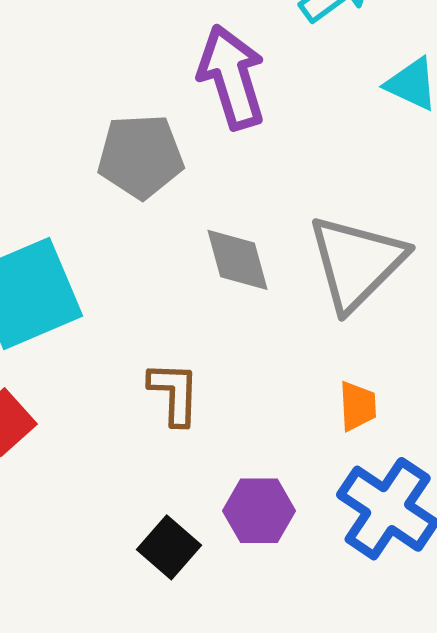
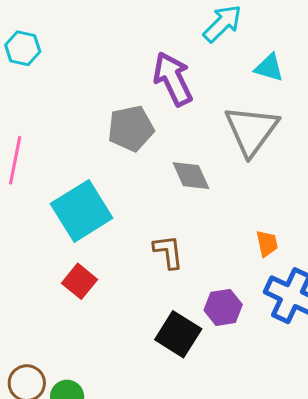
gray triangle: (356, 263) -> (251, 130), moved
black square: (169, 547) -> (178, 334), size x1.4

